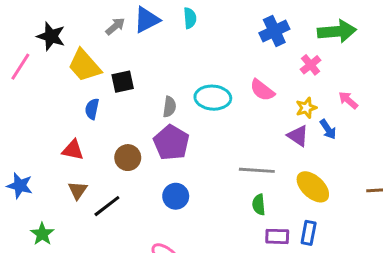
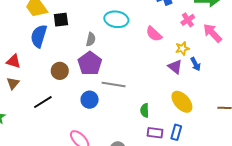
cyan ellipse: (213, 98) -> (116, 19), moved
pink arrow: (348, 100) -> (212, 33), moved, size x1.5
blue semicircle: (92, 109) -> (39, 36), size x1.6
red triangle: (73, 150) -> (14, 61), moved
gray line: (257, 170) -> (114, 84), moved
brown triangle: (78, 190) -> (13, 83), moved

